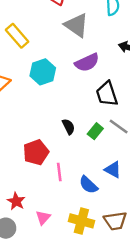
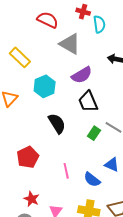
black trapezoid: (107, 94) -> (88, 102), moved
black semicircle: (68, 127) -> (57, 123), moved, size x1.5
red pentagon: (36, 152) -> (28, 157), moved

